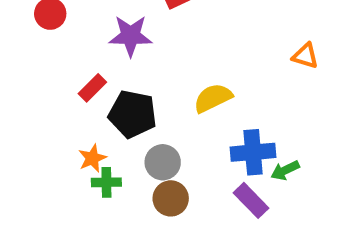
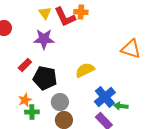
orange triangle: (305, 56) -> (131, 49), size x1.5
blue cross: (253, 152) -> (105, 97), turned -35
green arrow: (285, 170) -> (121, 106), turned 32

